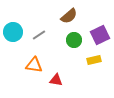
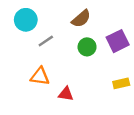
cyan circle: (13, 32) -> (26, 20), moved
yellow rectangle: (94, 60) -> (121, 83), moved

